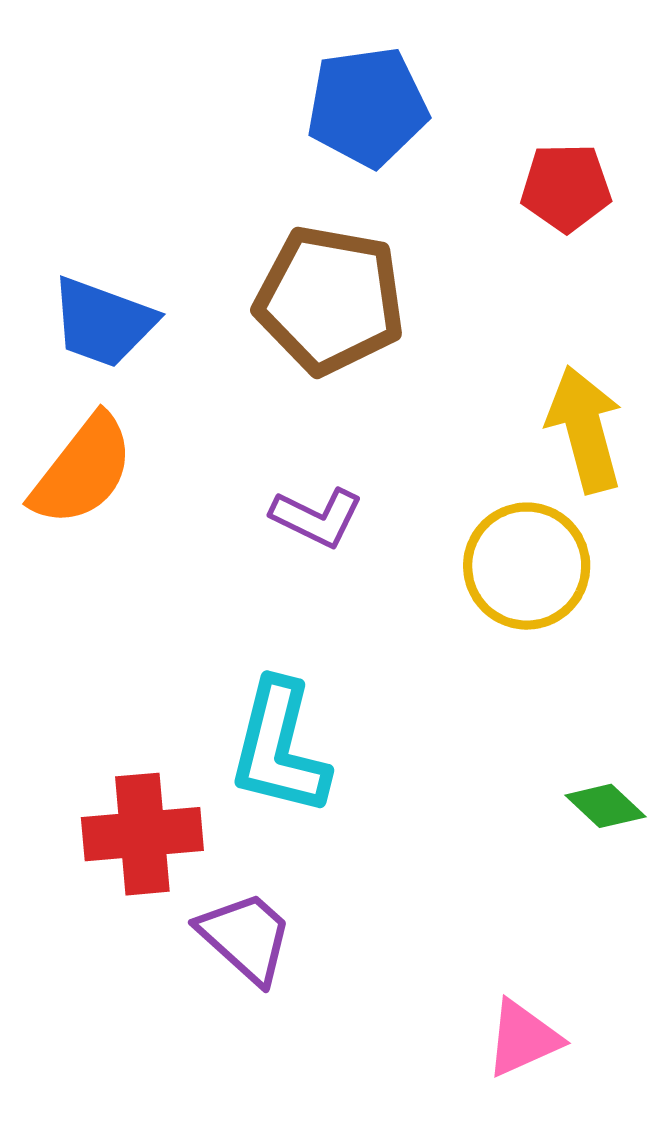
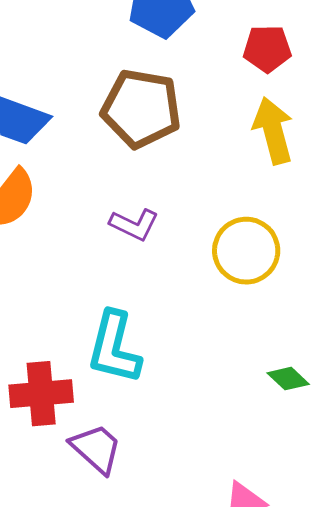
yellow arrow: (585, 429) -> (273, 131), moved

